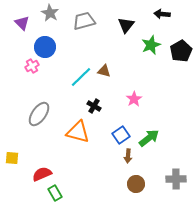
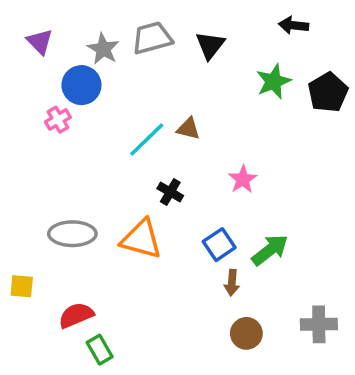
gray star: (50, 13) -> (103, 49), moved
black triangle: (126, 25) -> (210, 45), moved
gray ellipse: (39, 114) -> (72, 234), moved, turned 55

